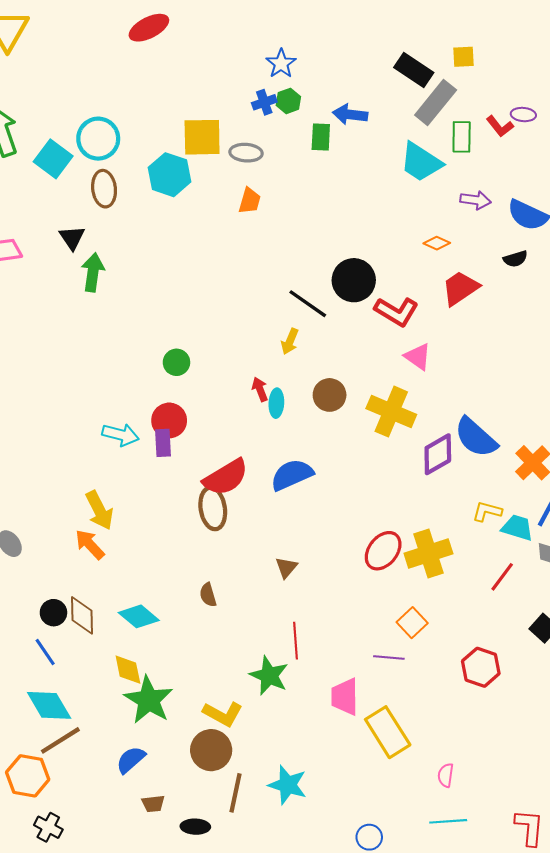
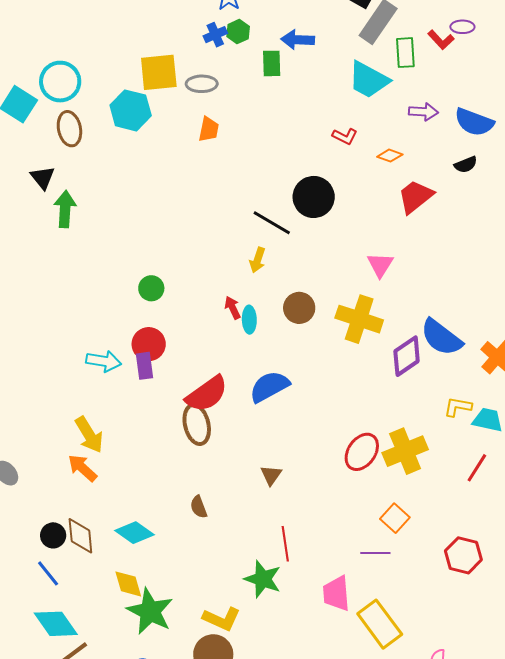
red L-shape: (396, 312) -> (345, 136), moved, size x0.6
pink triangle: (418, 357) -> (380, 265), turned 32

